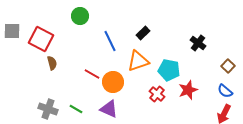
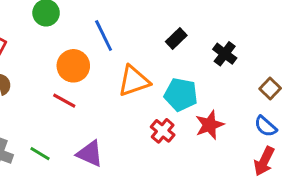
black rectangle: (143, 33) -> (176, 39), moved
blue line: (110, 41) -> (104, 36), moved
orange circle: (113, 82) -> (73, 66), moved

